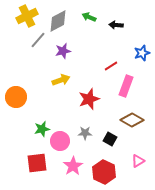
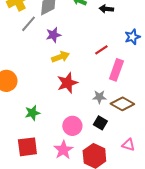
yellow arrow: (61, 80) -> (60, 57), moved
red star: (89, 99) -> (67, 83), moved
gray star: (85, 133) -> (99, 97), moved
pink circle: (60, 141) -> (72, 126), moved
pink triangle: (138, 161) -> (128, 145), turned 48

